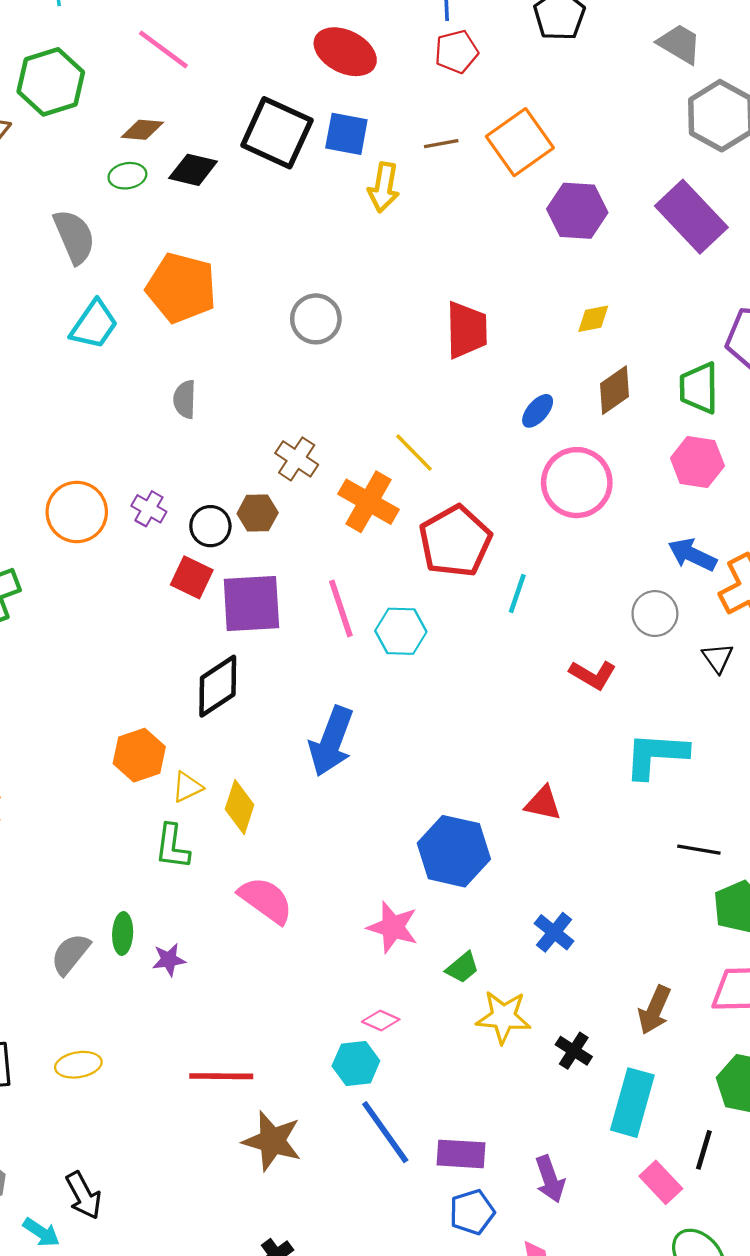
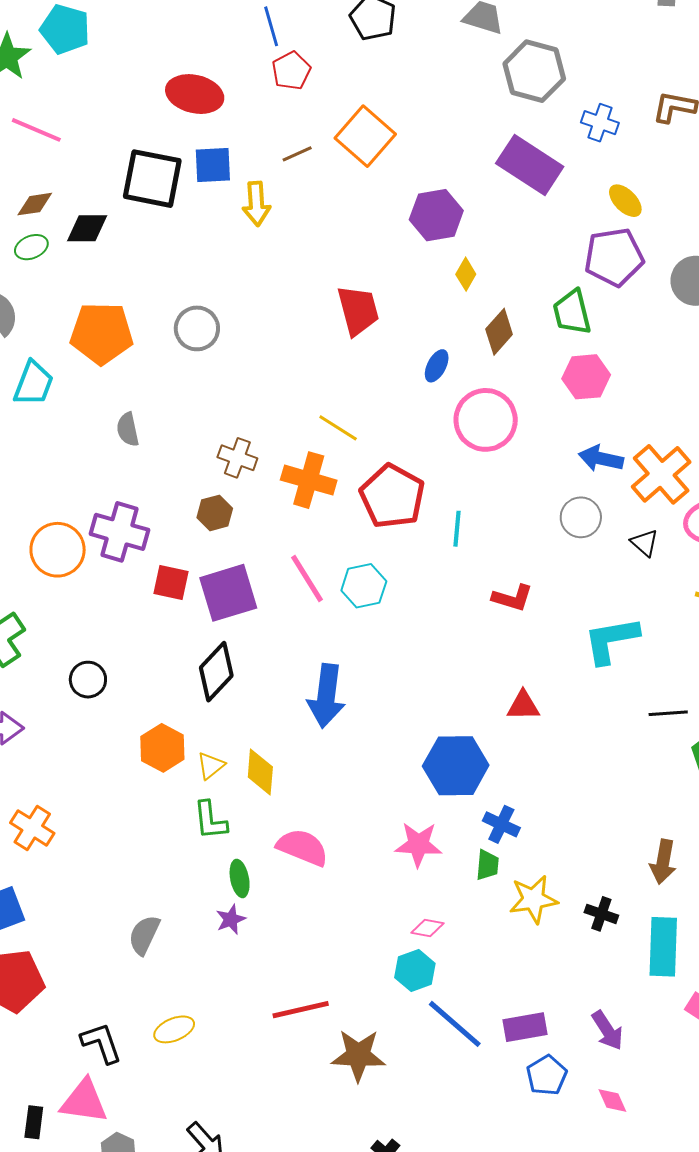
purple hexagon: (577, 211) -> (436, 215), moved
gray circle: (316, 319) -> (197, 328), moved
yellow diamond: (593, 319) -> (466, 274), turned -36
purple cross: (149, 509) -> (119, 532), size x1.8
black circle: (210, 526) -> (88, 680), moved
red L-shape: (593, 675) -> (512, 598), moved
blue cross: (554, 932) -> (501, 824), moved
green ellipse: (123, 933) -> (240, 879), moved
green trapezoid: (462, 968) -> (487, 865), turned -32

